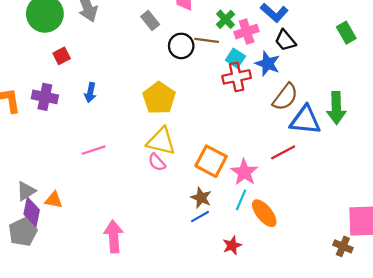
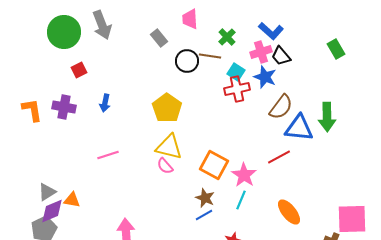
pink cross: (247, 32) -> (261, 52), moved
purple diamond: (32, 212) -> (52, 211), turned 56
orange ellipse: (264, 213) -> (289, 212), moved

